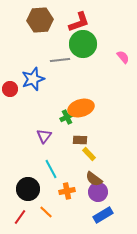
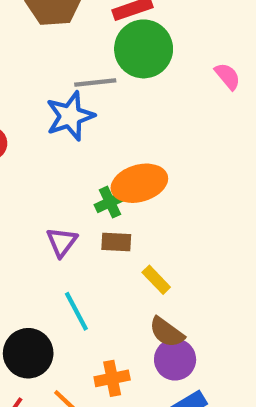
blue star: (33, 79) -> (70, 116), moved
brown rectangle: (80, 140) -> (116, 242), moved
orange cross: (67, 191) -> (112, 378), moved

